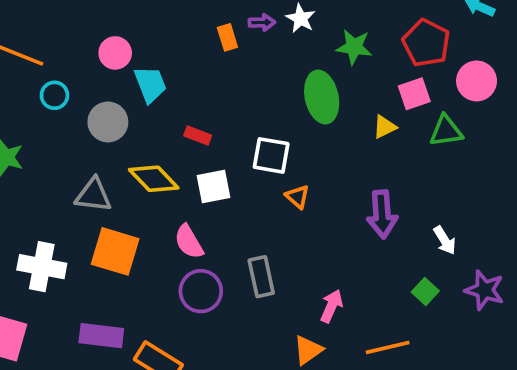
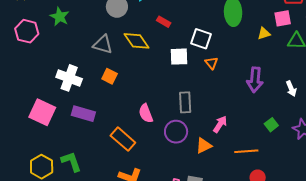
white square: (214, 187) -> (179, 57), moved
white arrow: (445, 240) -> (291, 89), moved
pink semicircle: (189, 242) -> (146, 113), moved
orange square: (115, 251) -> (110, 76), size x0.6
purple circle: (201, 291) -> (176, 132), moved
purple rectangle: (101, 336) -> (83, 114), moved

